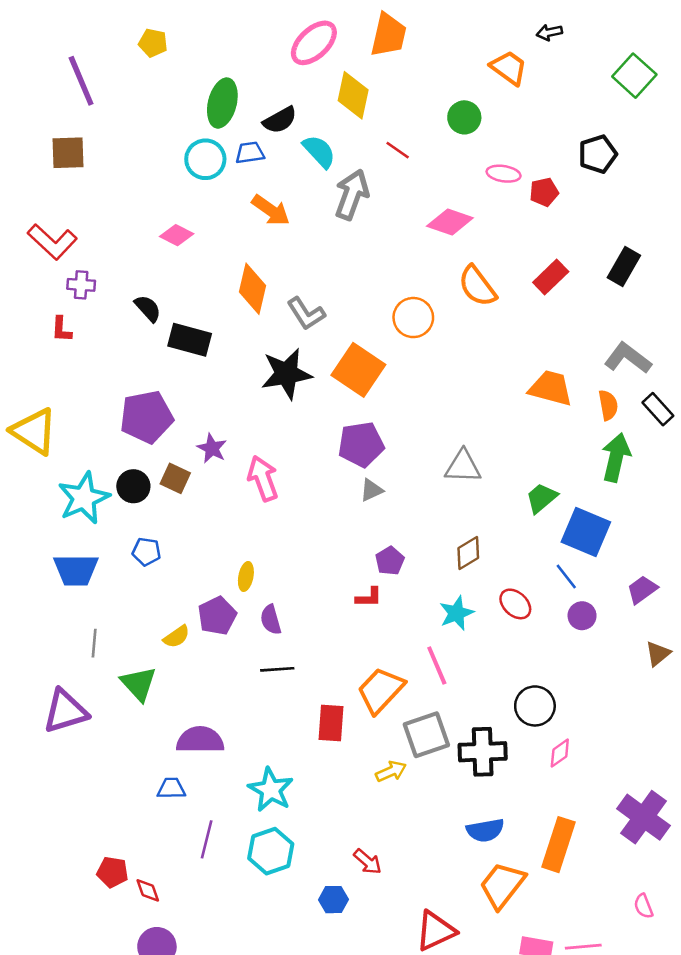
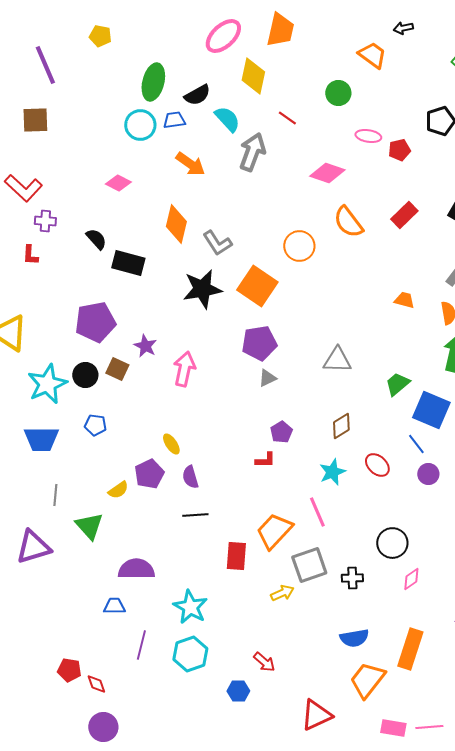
orange trapezoid: (551, 388) -> (404, 300), size x0.6
pink arrow: (263, 478) -> (184, 369), turned 32
yellow ellipse: (246, 576) -> (171, 444), turned -45
black cross: (483, 752) -> (352, 578), size x0.6

